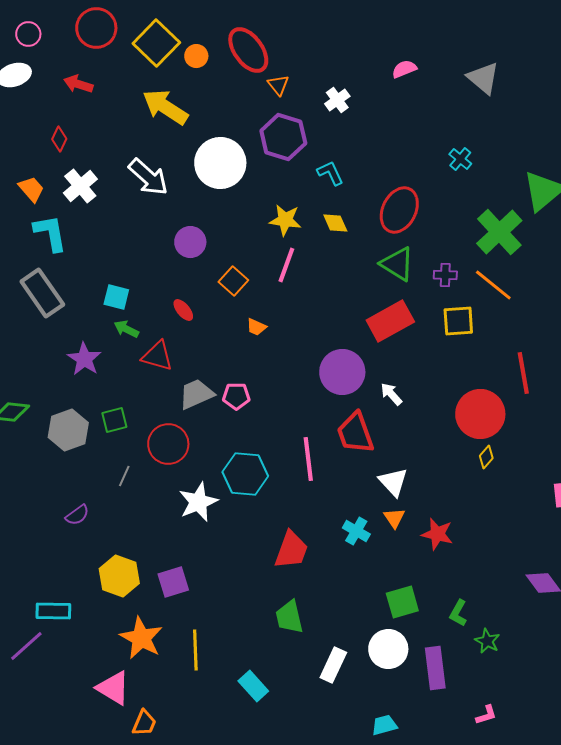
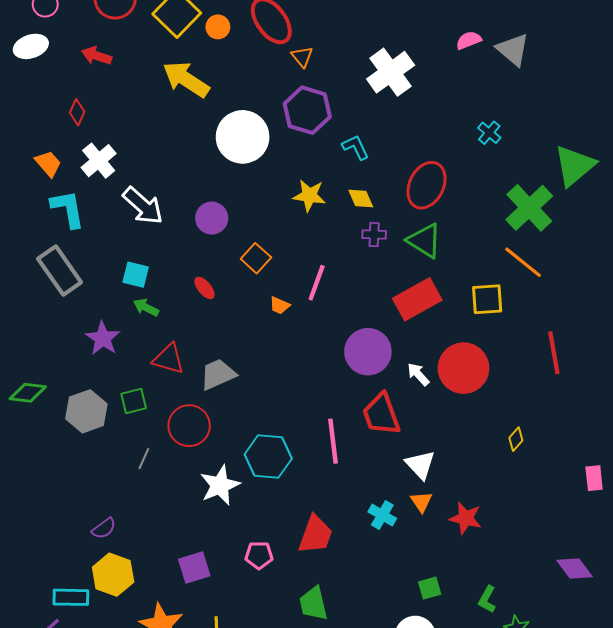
pink semicircle: (404, 69) -> (469, 40), moved
white cross: (337, 100) -> (391, 72), moved, size x1.8
white arrow: (148, 177) -> (143, 206), moved
pink line: (286, 265) -> (317, 283), moved
purple cross: (445, 275) -> (374, 235), moved
red triangle: (157, 356) -> (169, 359), moved
pink pentagon: (236, 396) -> (259, 555), moved
red circle: (480, 414) -> (463, 368), moved
purple semicircle: (77, 515) -> (104, 528), moved
yellow hexagon: (119, 576) -> (113, 575), moved
green square: (402, 602) -> (430, 588), size x0.7

